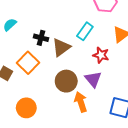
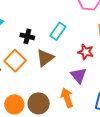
cyan rectangle: (85, 31) -> (58, 31), moved
brown triangle: (61, 47) -> (45, 58), moved
brown circle: (66, 81) -> (39, 103), moved

